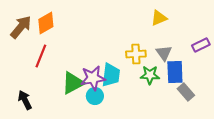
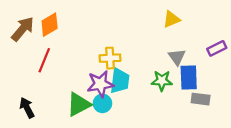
yellow cross: (136, 54) -> (110, 58), moved
green triangle: (73, 83) -> (79, 104), moved
gray rectangle: (186, 92) -> (201, 99), turned -42

